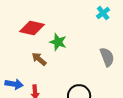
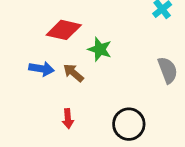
blue arrow: (14, 84) -> (42, 69), moved

